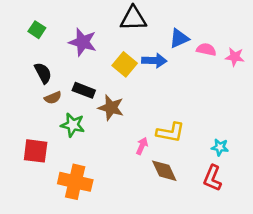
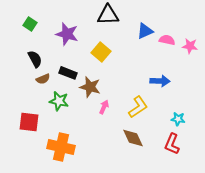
blue arrow: (154, 61) -> (160, 81), moved
yellow L-shape: (170, 132) -> (138, 107), turned -45
pink arrow: (142, 146) -> (104, 107), moved

